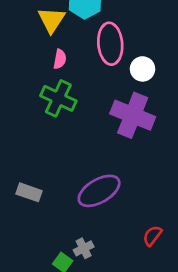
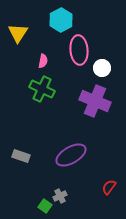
yellow triangle: (51, 20) -> (18, 33), moved

